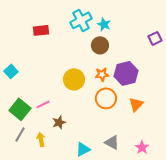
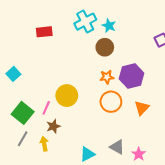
yellow circle: (74, 79) -> (67, 96), moved
pink line: (43, 104) -> (46, 108), turned -40
brown star: (59, 122) -> (53, 126), moved
pink star: (142, 147) -> (139, 154), moved

